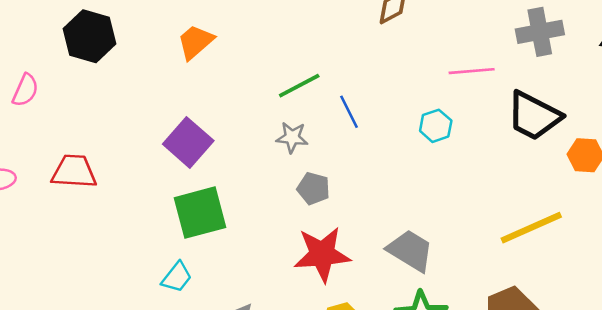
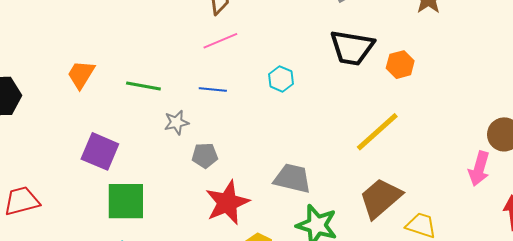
pink line: (472, 71) -> (220, 41), moved
green line: (299, 86) -> (143, 86), moved, turned 56
blue line: (349, 112) -> (213, 89), turned -40
green square: (200, 213) -> (126, 201), turned 33

